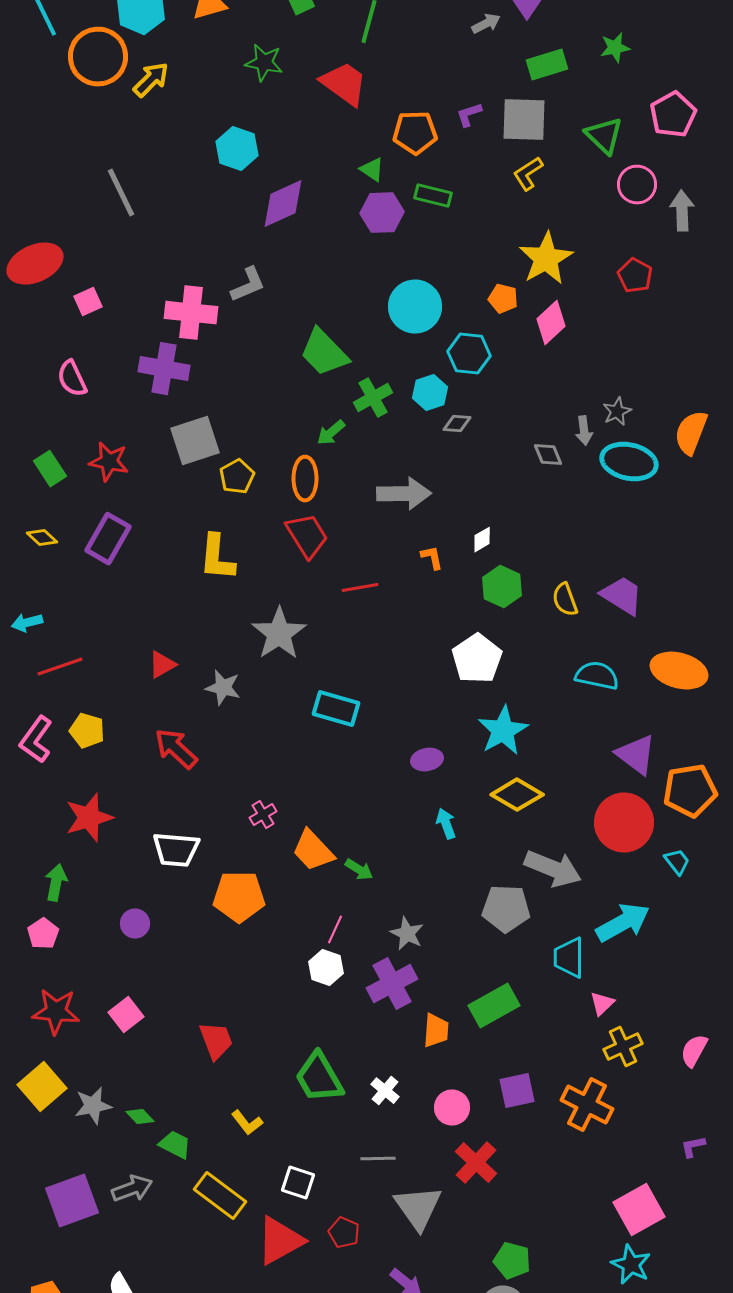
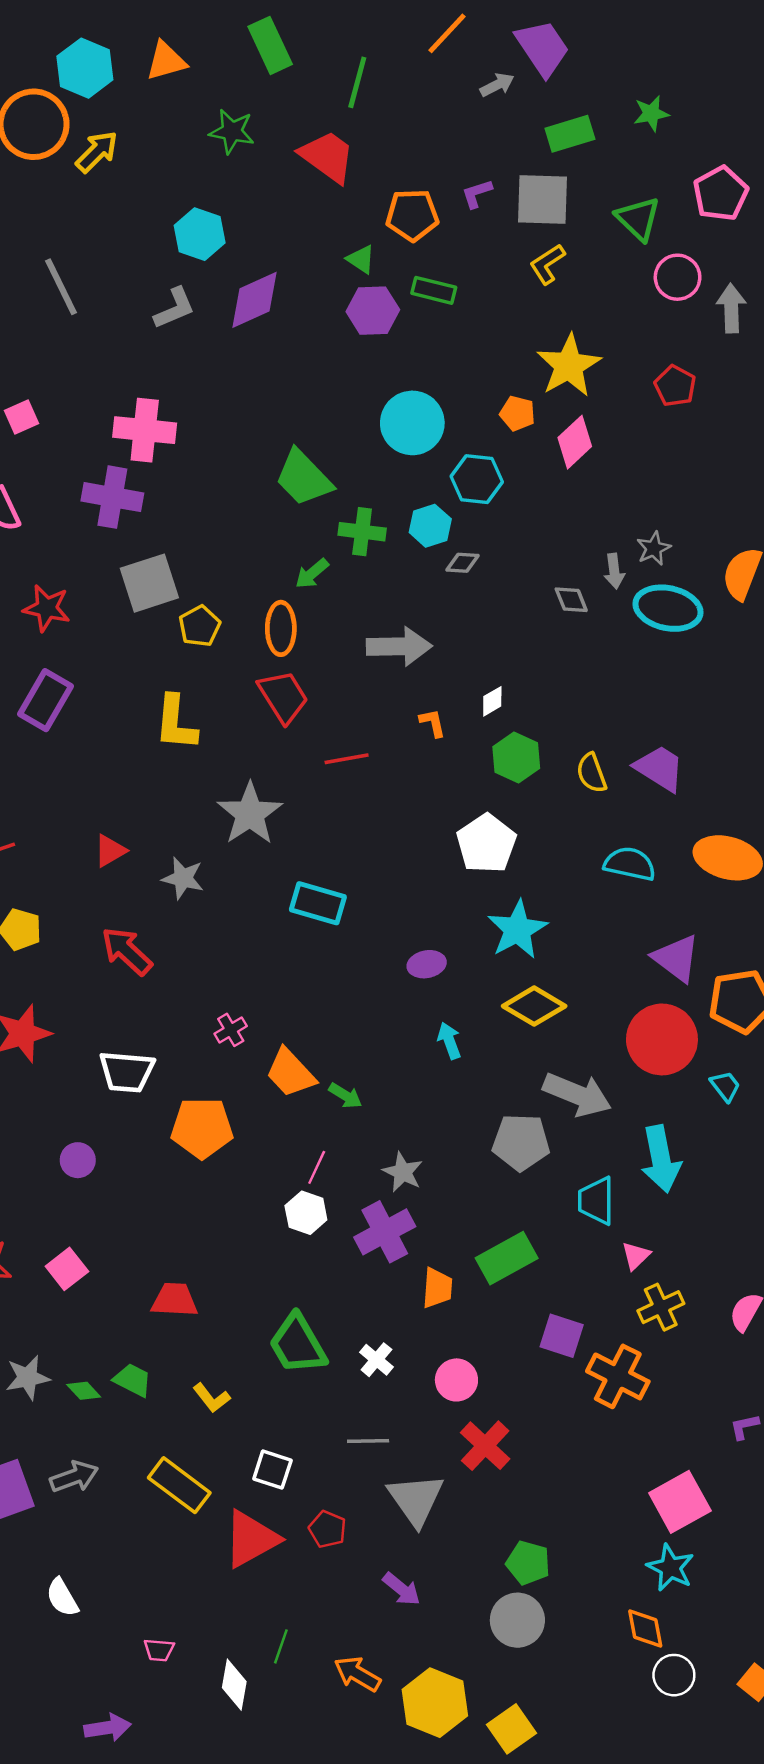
gray L-shape: (248, 285) -> (175, 308), moved
green cross: (373, 398) -> (362, 532), turned 36
cyan arrow: (623, 923) -> (661, 1159), turned 108
red trapezoid: (216, 1041) -> (175, 1300), turned -66
purple square: (517, 1091) -> (562, 1336), moved, turned 30
green trapezoid: (175, 1145) -> (133, 1380), moved

